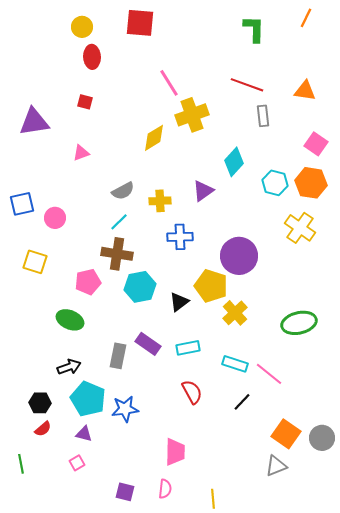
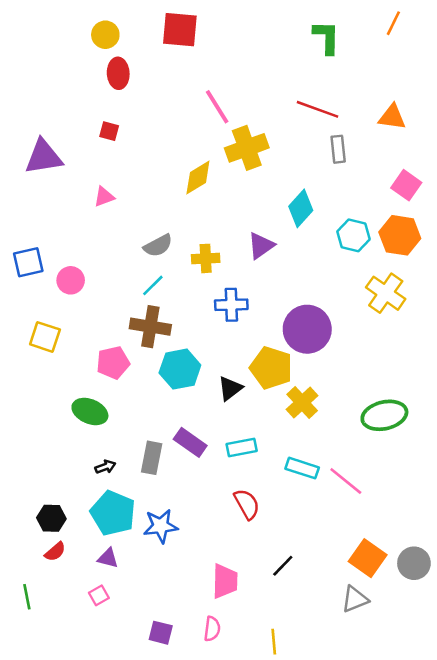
black arrow: (69, 367) -> (105, 467), moved, size x0.7
black line: (242, 402) -> (283, 566), moved

